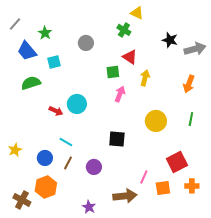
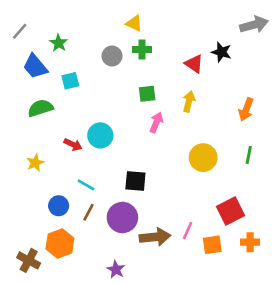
yellow triangle: (137, 13) -> (134, 23), moved
green cross: (124, 30) -> (142, 49), moved, turned -32
gray arrow: (195, 49) -> (254, 25), moved
red triangle: (130, 57) -> (194, 64), moved
black square: (117, 139) -> (135, 181), moved
yellow star: (15, 150) -> (35, 163), moved
purple circle: (94, 167) -> (122, 217), size x1.5
brown arrow: (125, 196) -> (155, 237), moved

